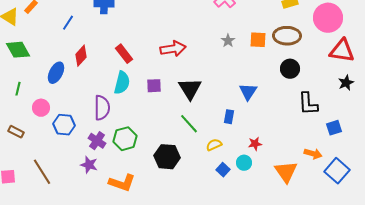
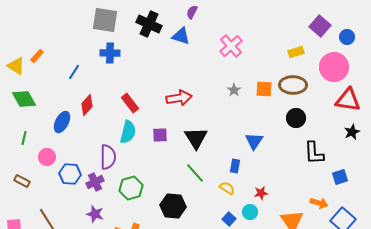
purple cross: (97, 141) -> (95, 182), moved, turned 30
yellow semicircle: (214, 145) -> (227, 188), moved, turned 56

